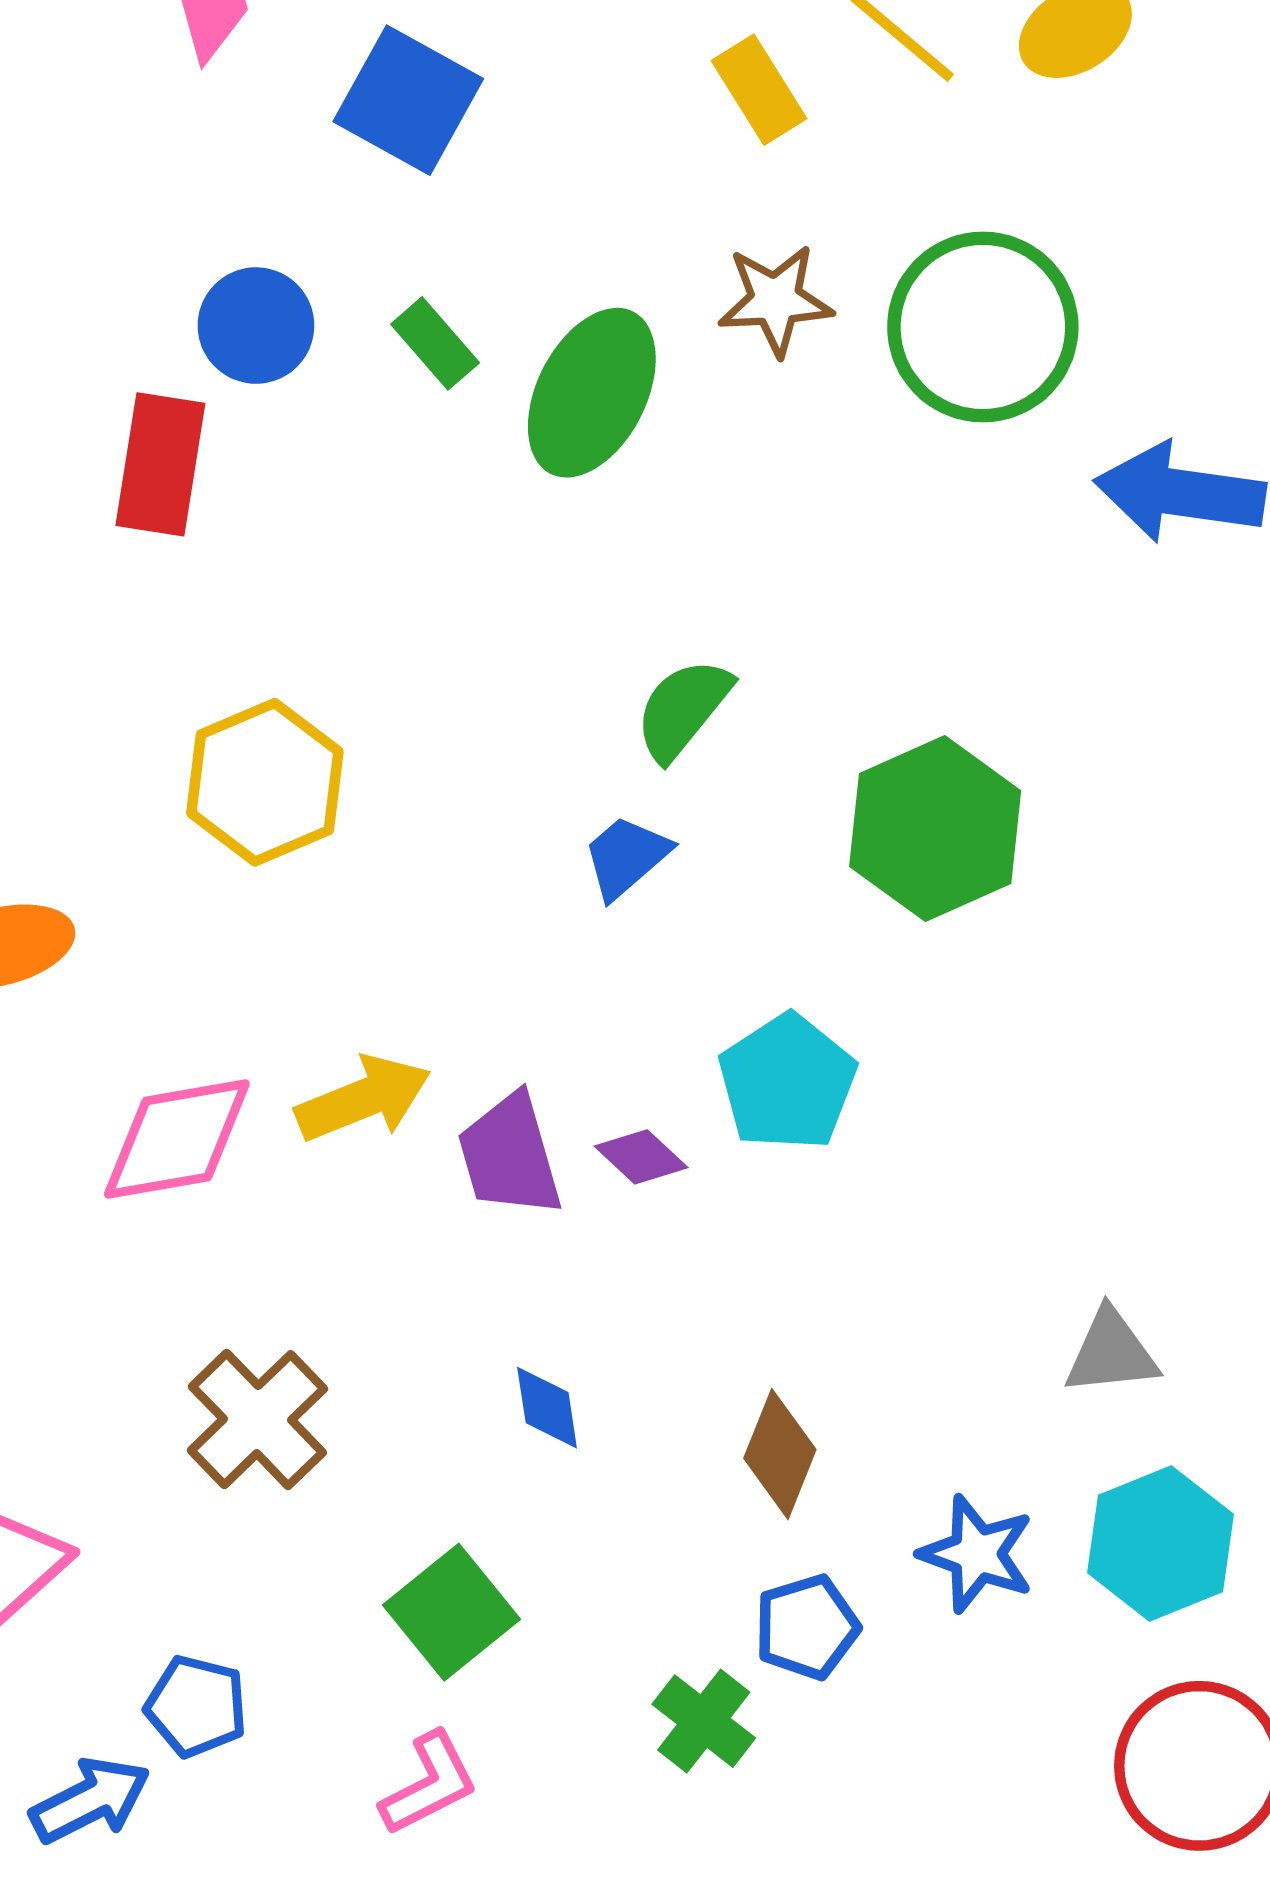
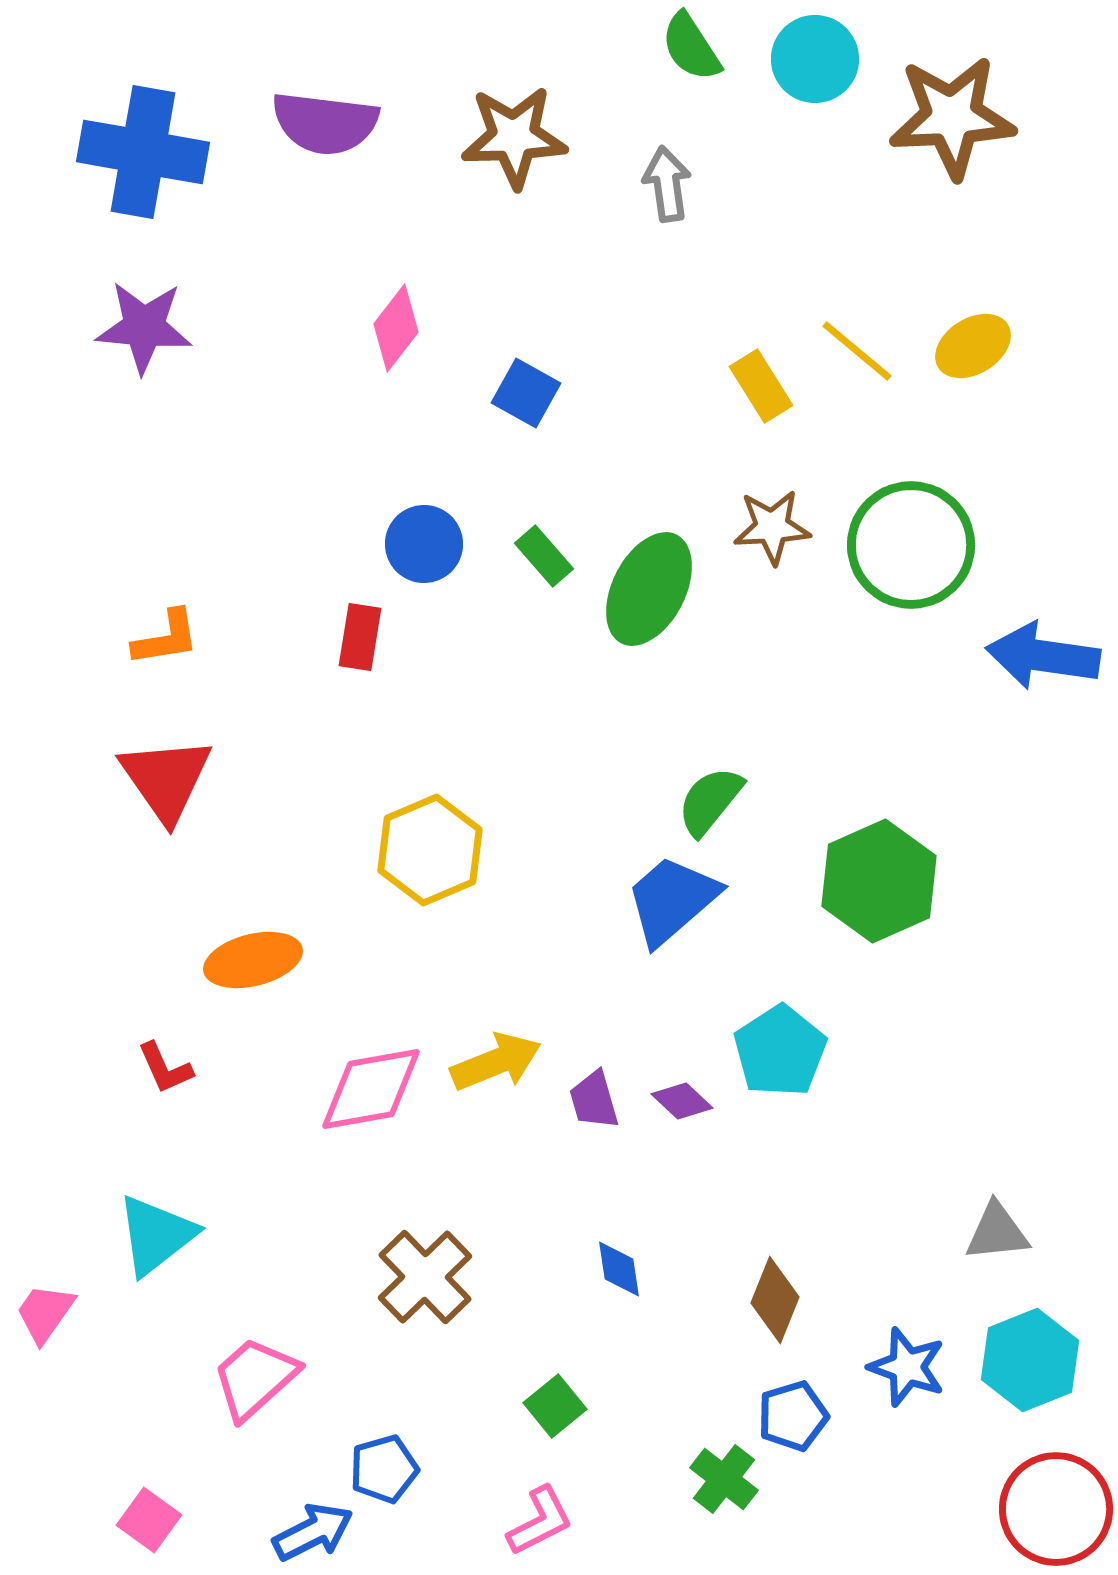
blue square: (408, 100) -> (526, 393), size x0.7
red rectangle: (160, 464) -> (360, 637), size x0.7
blue trapezoid: (626, 857) -> (672, 900), size x1.6
purple trapezoid: (510, 1155) -> (594, 1100), size x0.7
green square: (451, 1612) -> (555, 1406), size x0.7
blue pentagon: (196, 1706) -> (384, 1469), turned -30

